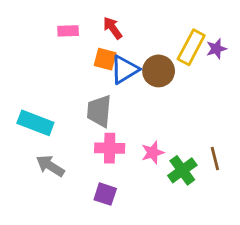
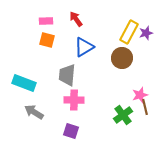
orange square: (105, 59) -> (47, 40), moved
brown circle: (159, 71) -> (122, 58), moved
pink star: (153, 153) -> (140, 95), moved

